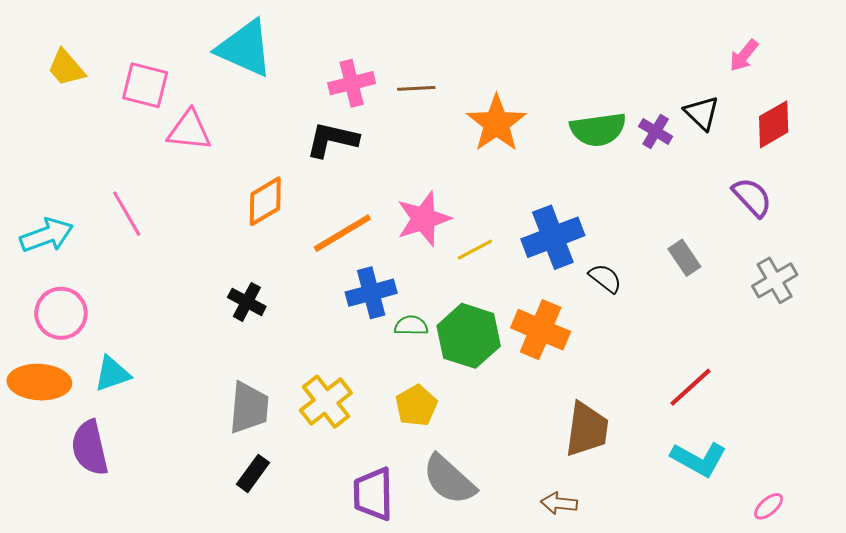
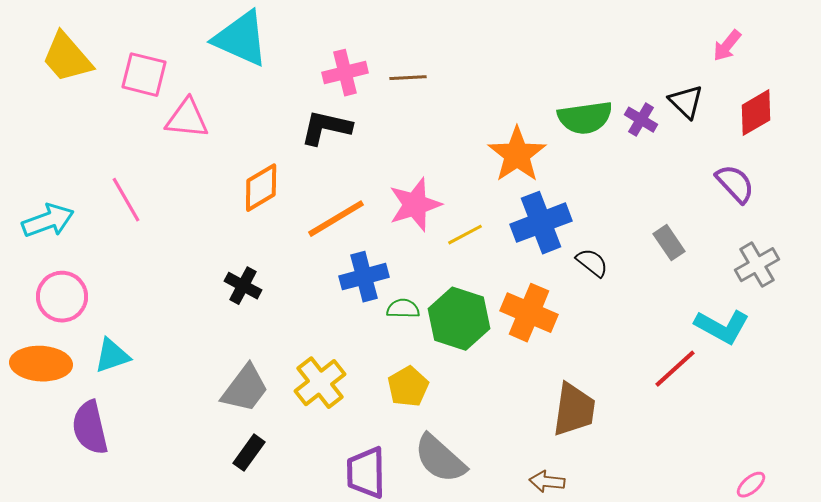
yellow trapezoid: (66, 68) -> (67, 58), size x1.4
orange star: (496, 123) -> (517, 155), moved
gray trapezoid: (249, 408) -> (245, 389), turned 32
cyan L-shape: (699, 459) -> (722, 327), moved

